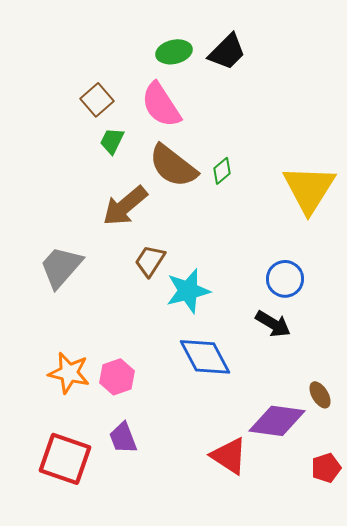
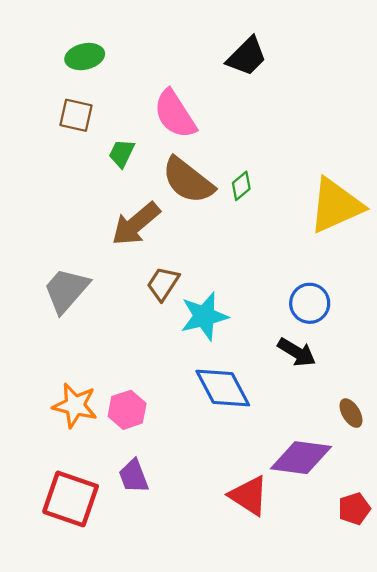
green ellipse: (174, 52) -> (85, 57), moved
brown square: (97, 100) -> (76, 115), moved, turned -36
yellow triangle: (309, 189) -> (336, 205), turned 34
brown ellipse: (320, 395) -> (351, 413), moved

